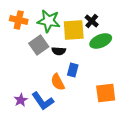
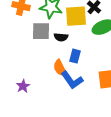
gray square: (39, 45) -> (41, 31), turned 36
blue L-shape: (43, 101) -> (72, 80), moved

